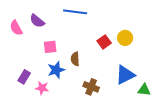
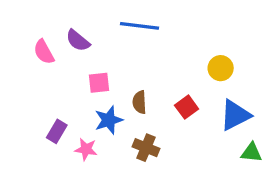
red square: (104, 42) -> (187, 107), moved
blue triangle: (125, 75) -> (235, 115), moved
brown cross: (91, 87) -> (146, 148), moved

